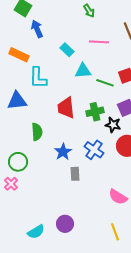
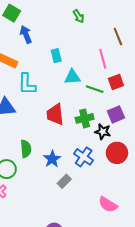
pink line: (99, 42) -> (103, 59), moved, turned 72
cyan rectangle: (67, 50) -> (56, 56), turned 32
green semicircle: (37, 132) -> (26, 149), moved
gray rectangle: (75, 174) -> (64, 181), turned 48

